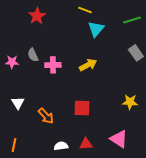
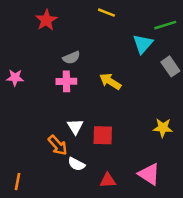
cyan triangle: (96, 29) -> (143, 44), moved
gray semicircle: (33, 55) -> (71, 58), moved, turned -88
yellow arrow: (88, 65) -> (110, 81), turned -120
white triangle: (18, 103) -> (75, 127), moved
white semicircle: (61, 146) -> (76, 164), moved, turned -144

